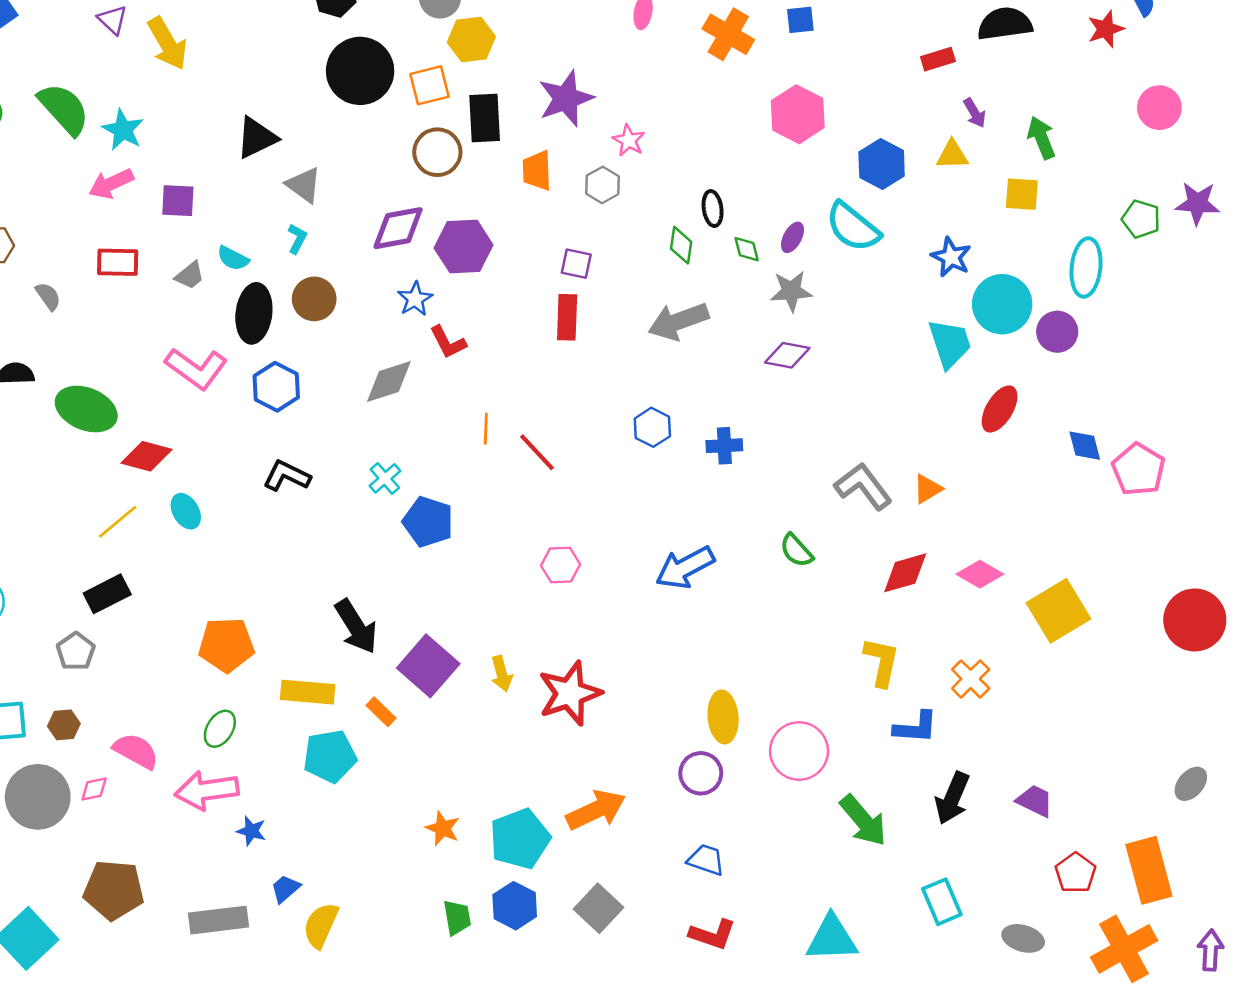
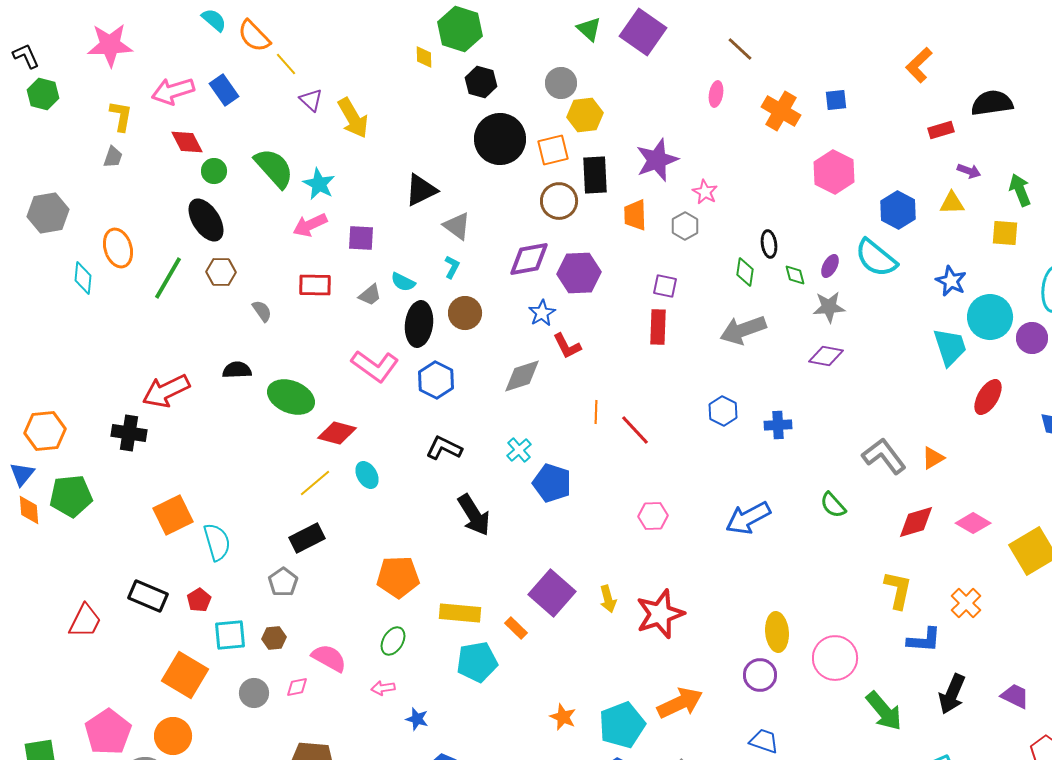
purple arrow: (975, 113) -> (969, 171), turned -40
black arrow: (356, 627) -> (474, 515), moved
pink arrow: (207, 790) -> (383, 688), size x0.5
gray circle: (38, 797) -> (254, 693), size x0.6

